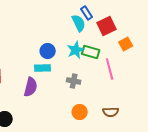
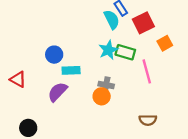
blue circle: (48, 51) -> (54, 55), moved
purple semicircle: (31, 87) -> (58, 92), turned -150
orange circle: (80, 112) -> (102, 96), moved

